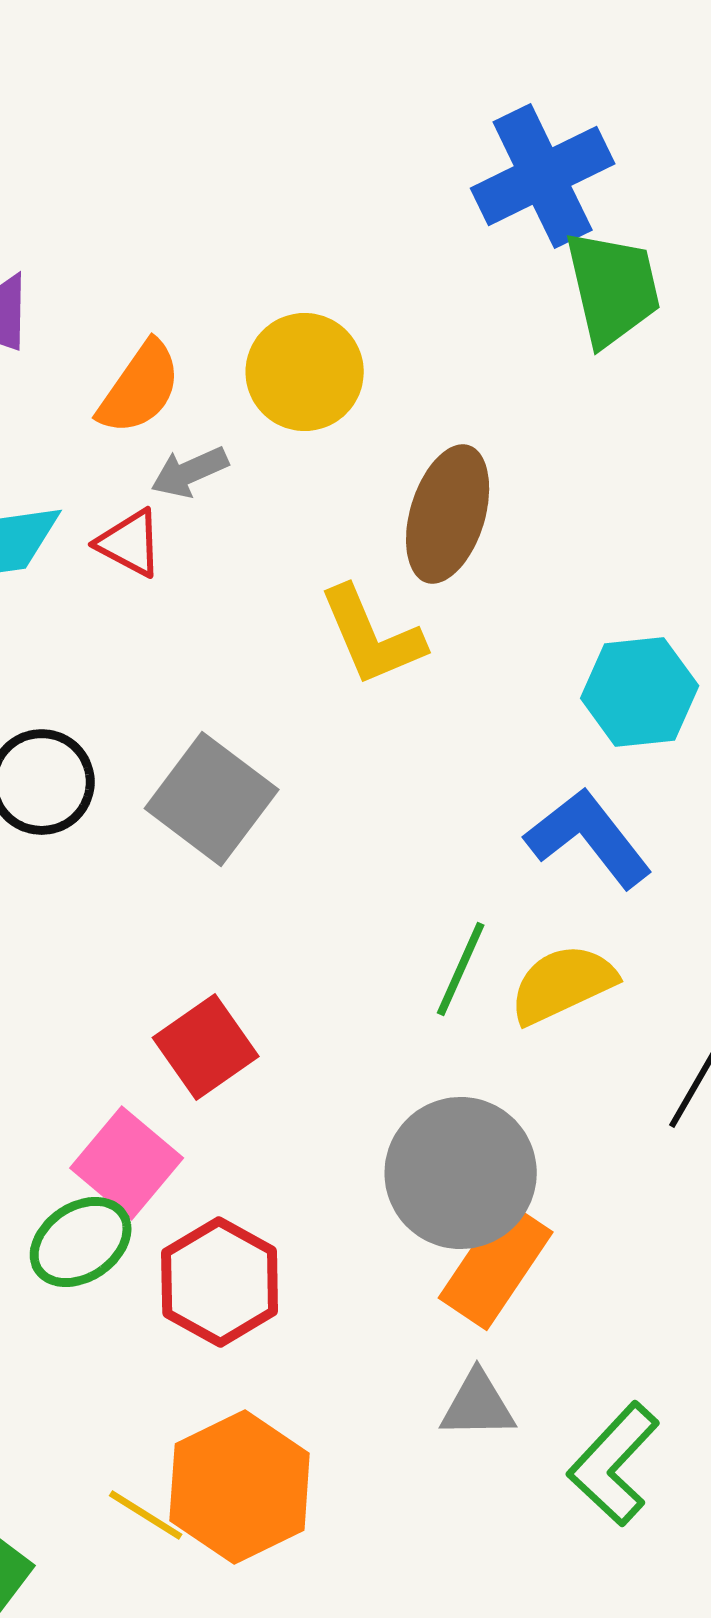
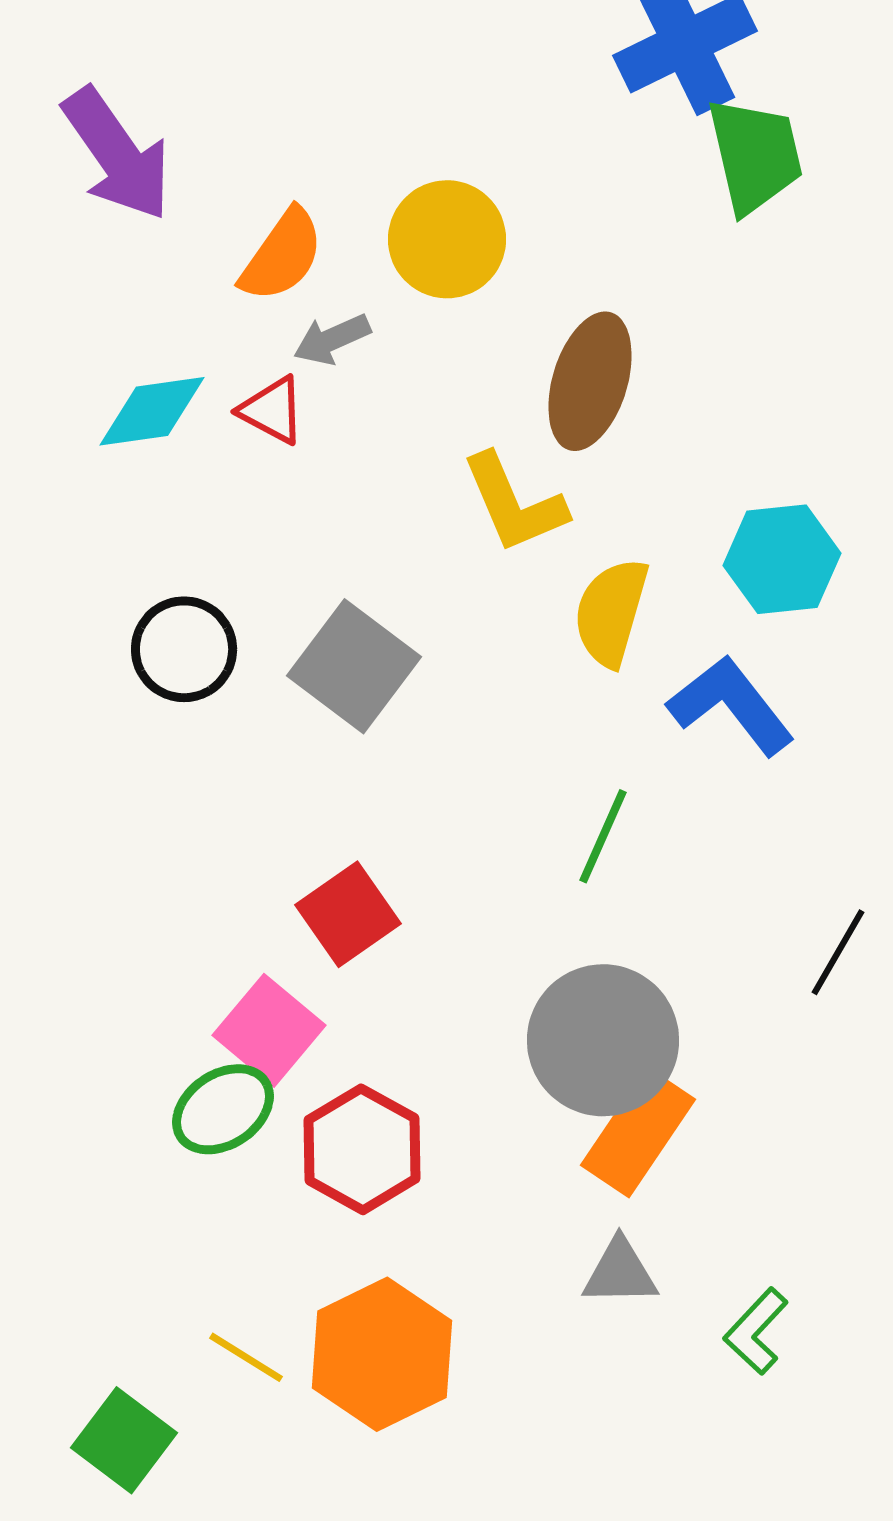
yellow semicircle: (563, 984) -> (611, 612), moved, turned -49
green L-shape: (614, 1464) -> (756, 1331), size x0.7
yellow line: (146, 1515) -> (246, 1357), moved

